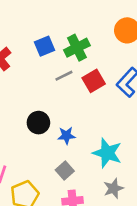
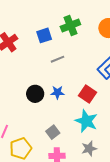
green cross: (77, 48) -> (70, 26), moved
red square: (94, 81) -> (87, 94), moved, turned -30
blue star: (66, 136) -> (57, 92), moved

